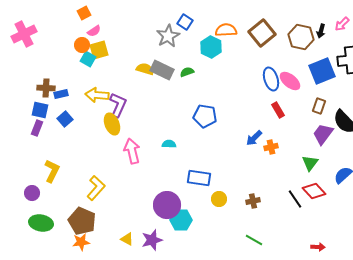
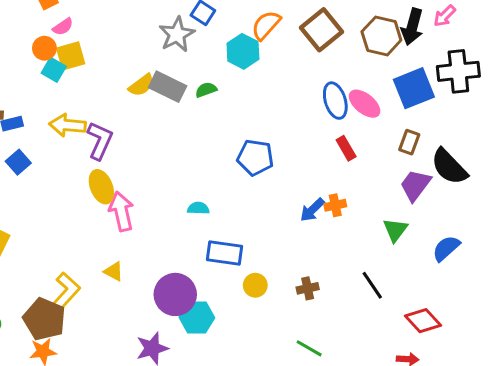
orange semicircle: (226, 30) -> (266, 25), turned -45
black arrow: (321, 31) -> (412, 27), size x1.6
yellow semicircle: (145, 69) -> (141, 85), turned 126
blue pentagon: (205, 116) -> (255, 157), moved
yellow ellipse: (112, 124) -> (101, 187), moved
blue arrow: (254, 138) -> (312, 210), moved
cyan semicircle: (169, 144) -> (198, 208), moved
yellow L-shape: (96, 188) -> (66, 291), moved
red diamond: (314, 191) -> (423, 321), moved
yellow triangle: (127, 239) -> (114, 271), moved

